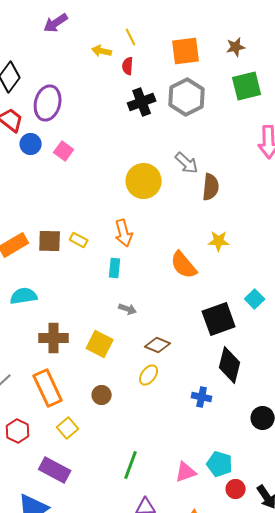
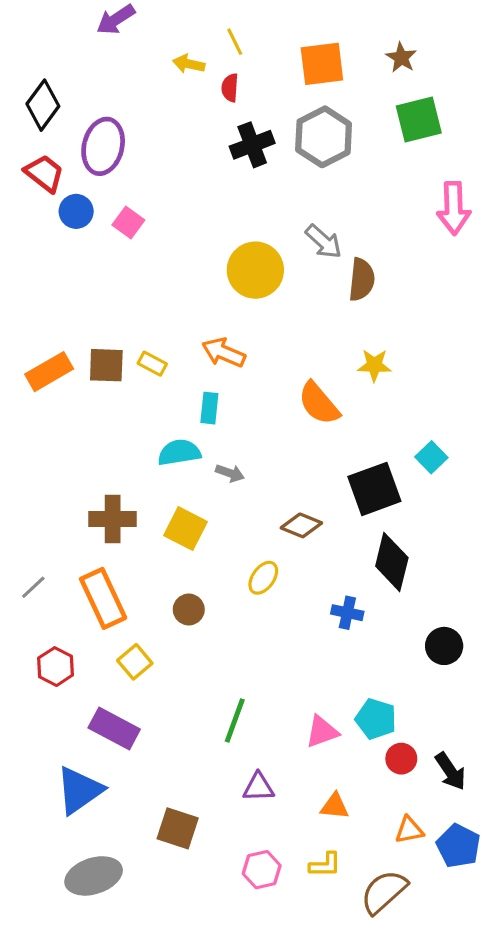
brown star: (236, 47) -> (401, 58), turned -30
orange arrow: (124, 233) -> (224, 353), turned 128
cyan semicircle: (24, 296) -> (179, 452), moved
brown diamond: (158, 345) -> (301, 525), moved

